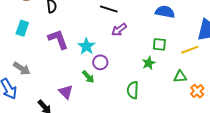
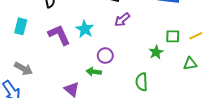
green square: (159, 44) -> (173, 36), moved
cyan star: (86, 46) -> (85, 29), moved
green arrow: (88, 77) -> (94, 72), turned 144

